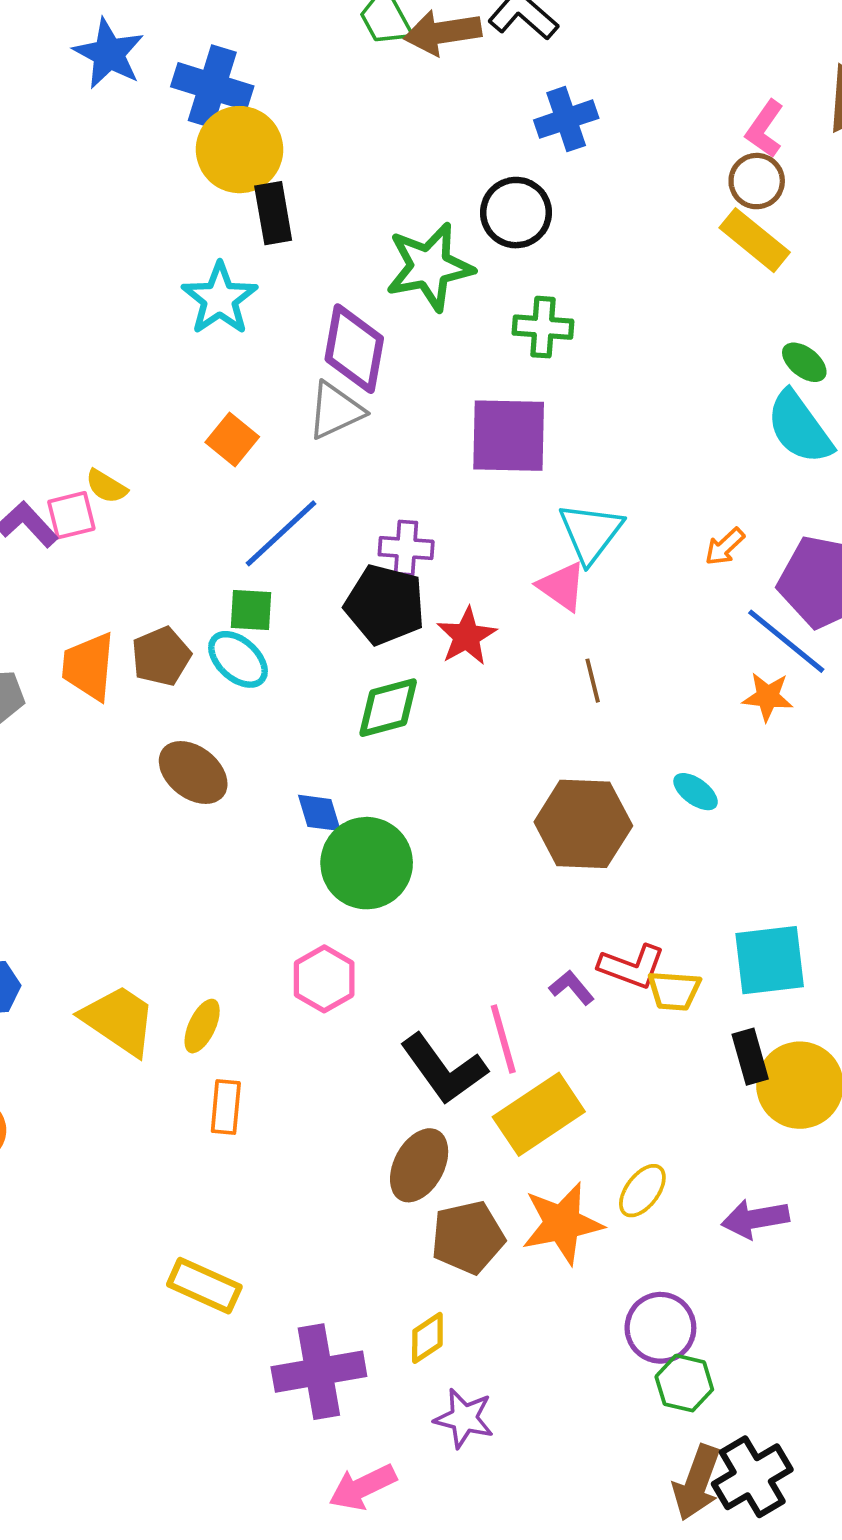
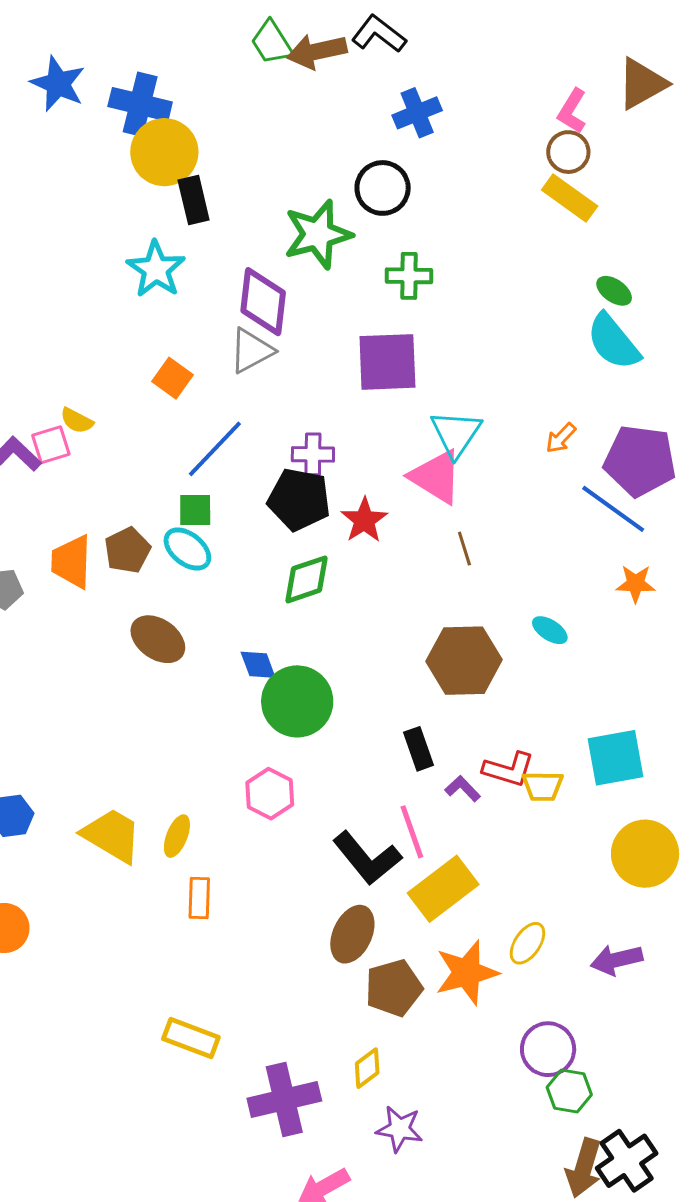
pink triangle: (562, 586) -> (436, 477), size x1.4
orange star: (768, 697) -> (636, 584), moved
black rectangle: (750, 1057) -> (418, 749), moved

